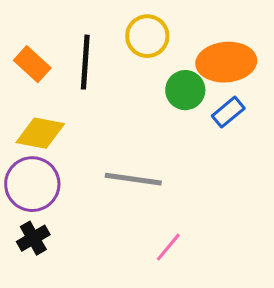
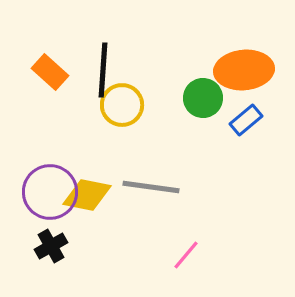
yellow circle: (147, 36) -> (122, 105), moved
yellow diamond: (40, 133) -> (87, 195), moved

